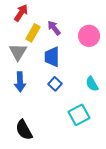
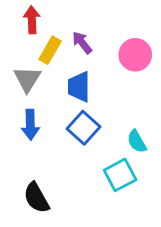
red arrow: (21, 13) -> (32, 20), turned -36
blue square: (55, 84) -> (84, 128), size x1.5
cyan semicircle: (92, 84) -> (137, 141), moved

